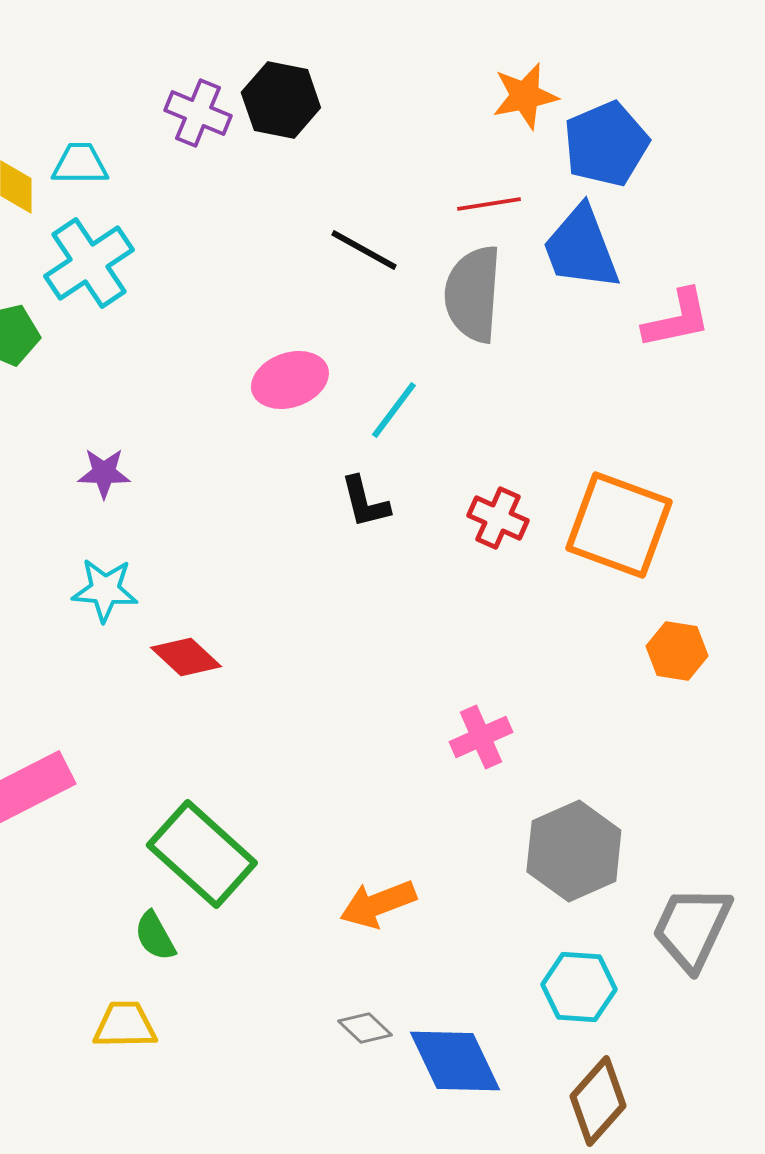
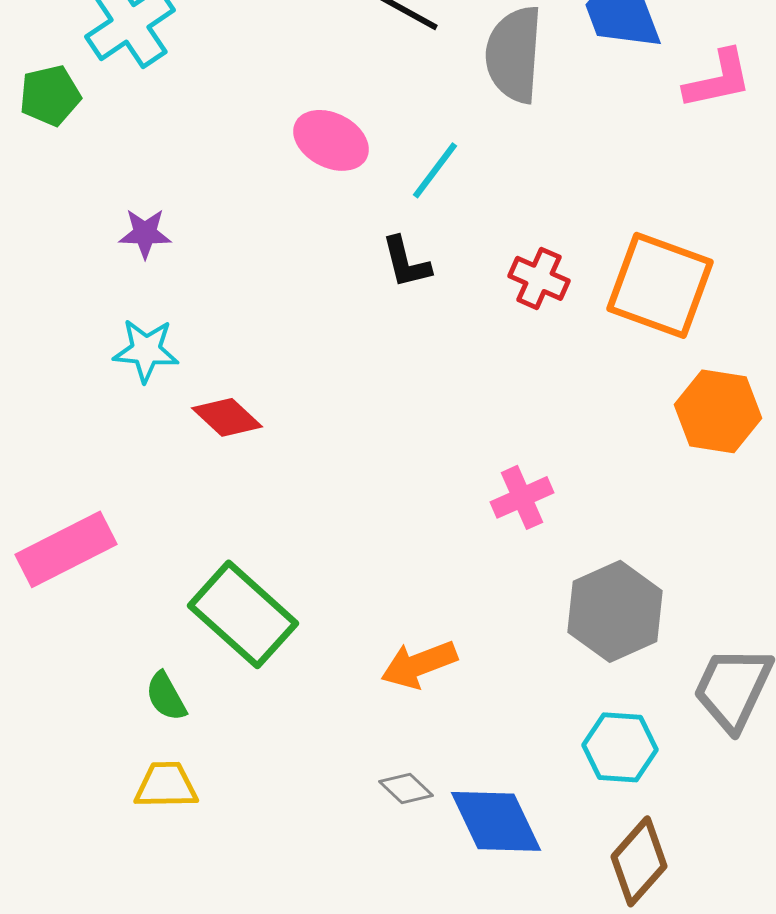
pink ellipse: (290, 380) -> (331, 140), turned 46
orange hexagon: (677, 651) -> (718, 411), size x1.4
green semicircle: (155, 936) -> (166, 696), moved

